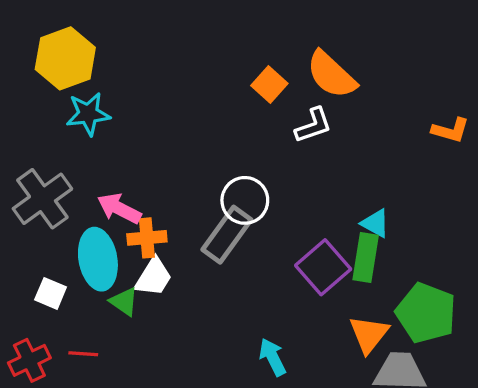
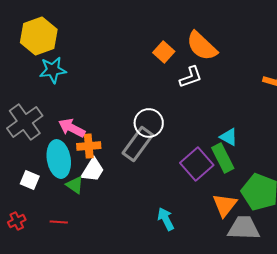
green rectangle: (366, 258) -> (223, 158), turned -36
red line: (83, 354) -> (59, 222), moved
red cross: (29, 360) -> (17, 221), size x0.7

